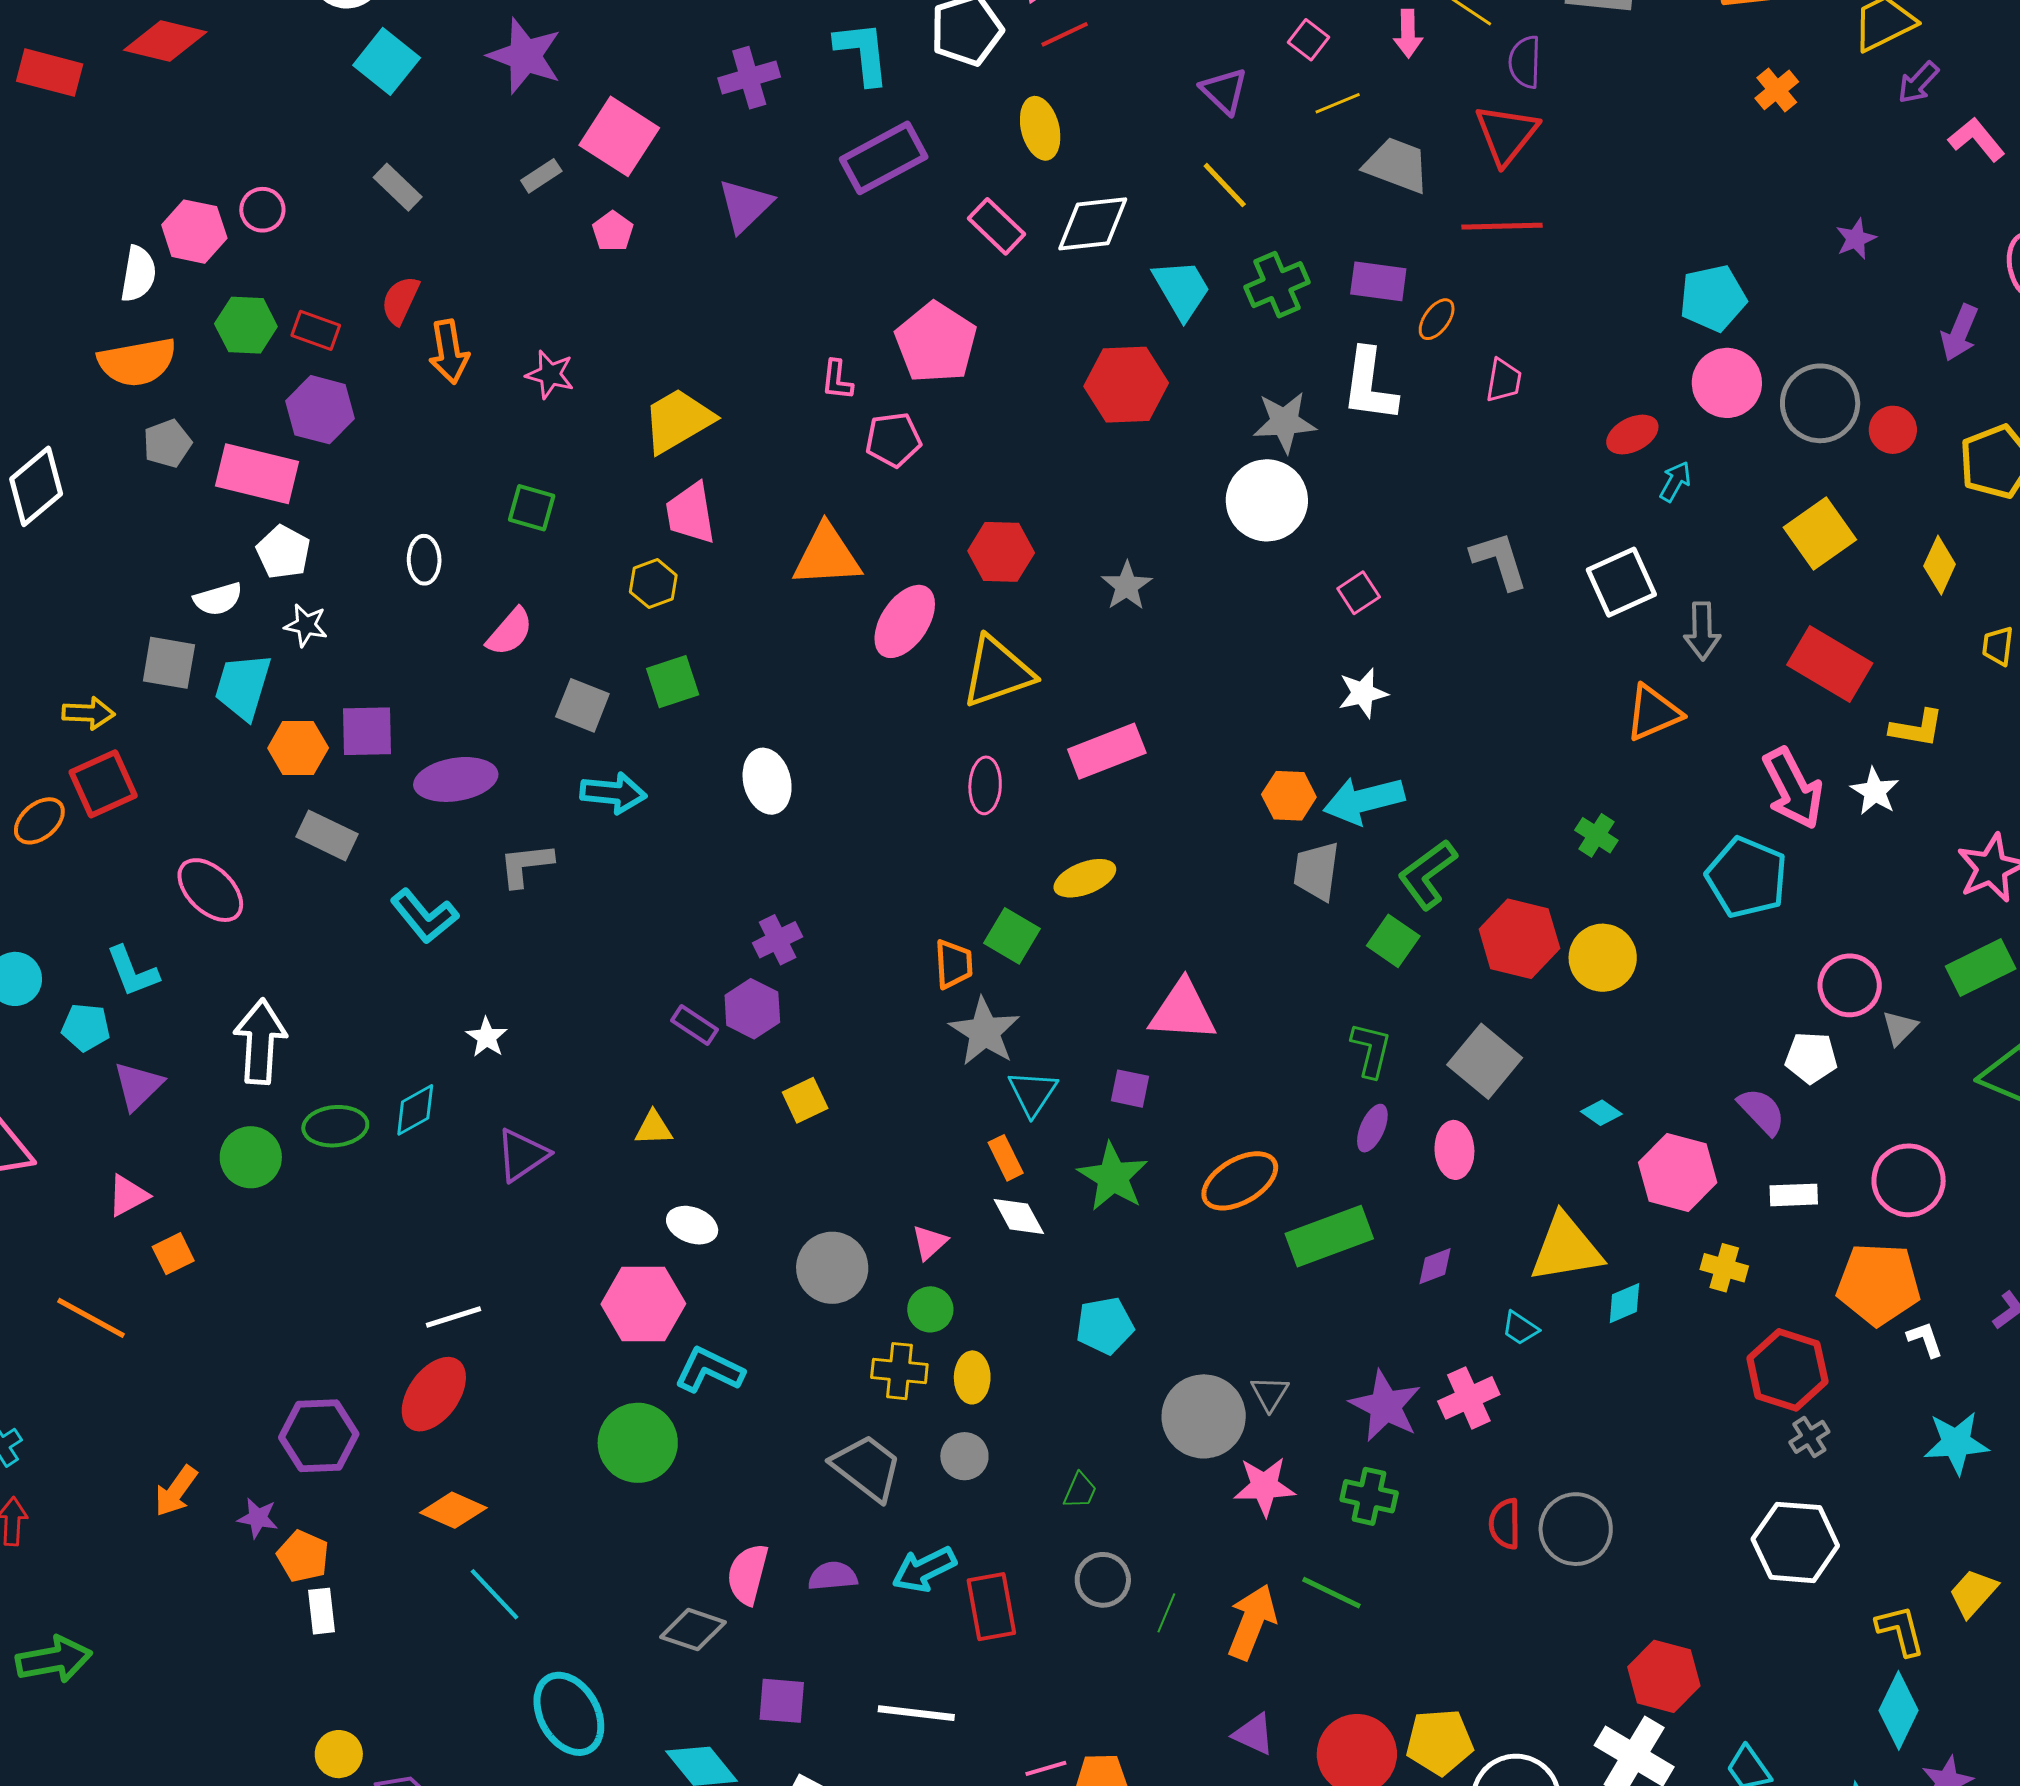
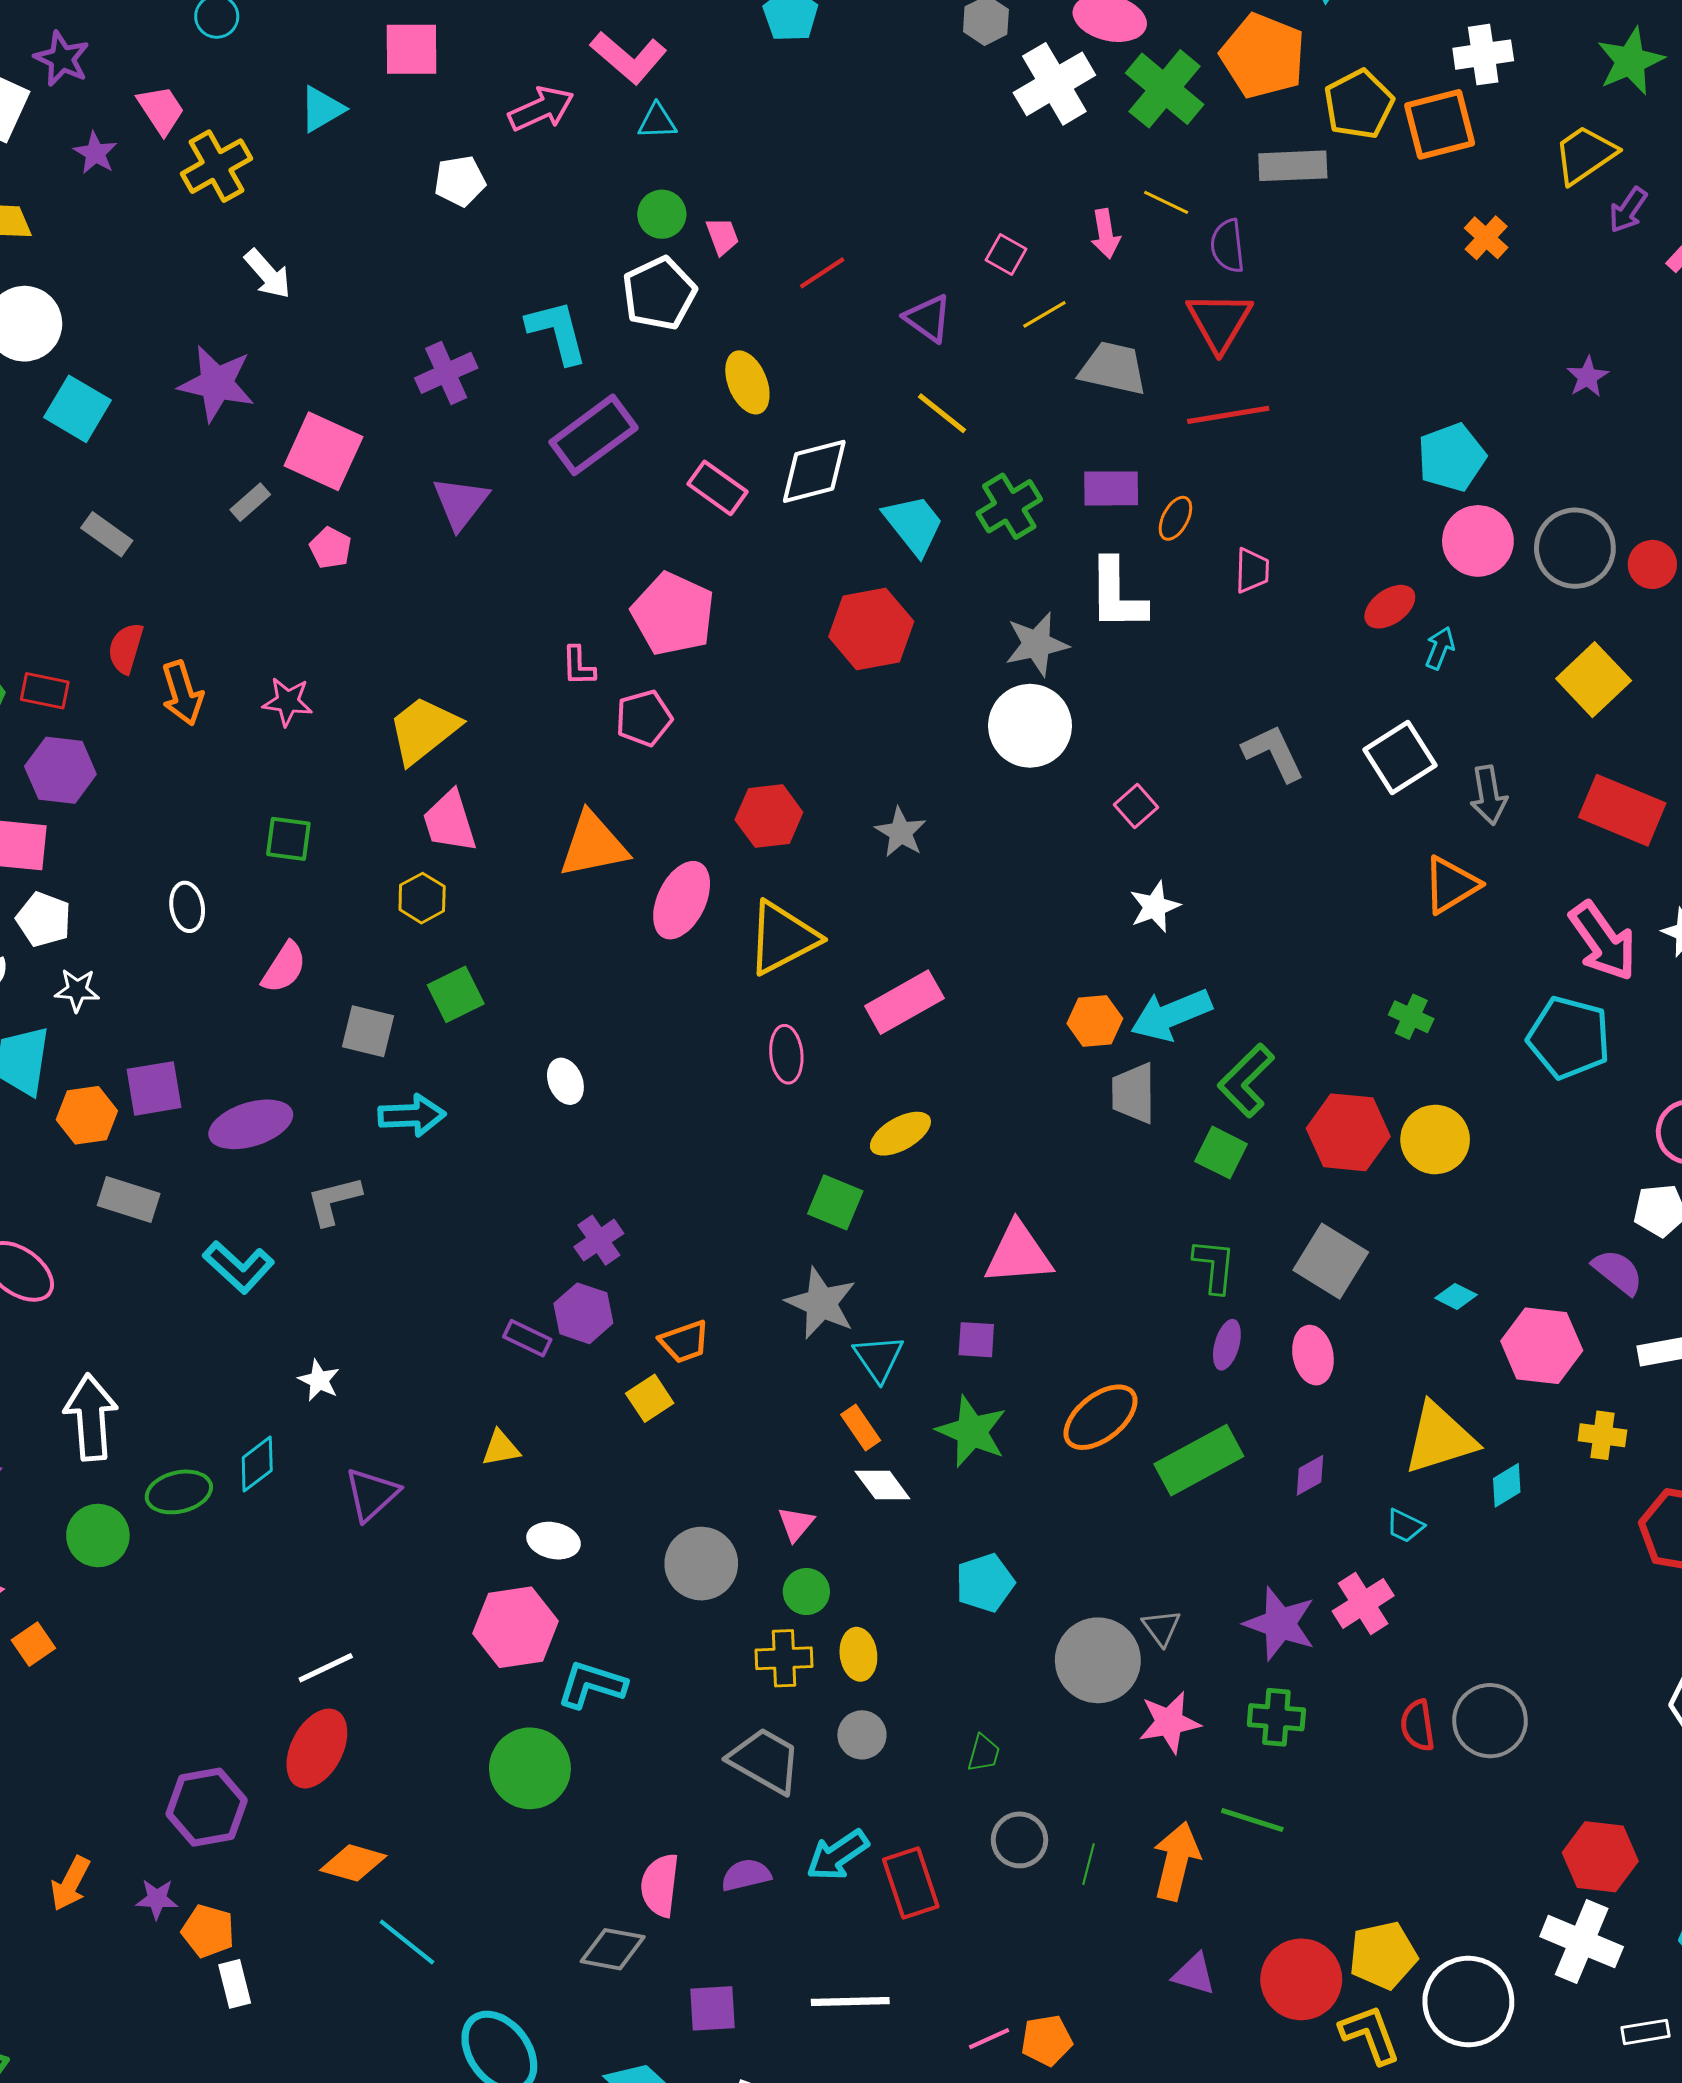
red line: (1065, 34) -> (822, 273), moved
white ellipse: (767, 781) -> (565, 1081), size x0.7
orange trapezoid: (954, 964) -> (684, 1342), moved, turned 82

